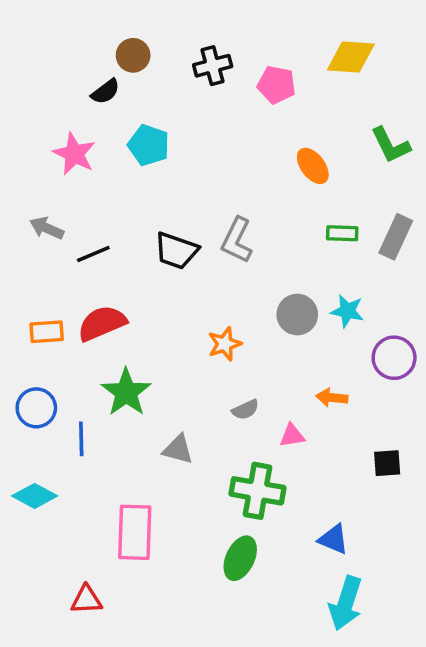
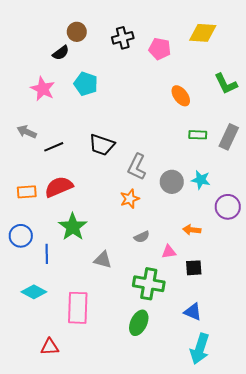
gray L-shape: (237, 240) -> (137, 167), moved
black square: (387, 463) -> (194, 268), moved
cyan diamond: (35, 496) -> (34, 292), moved

